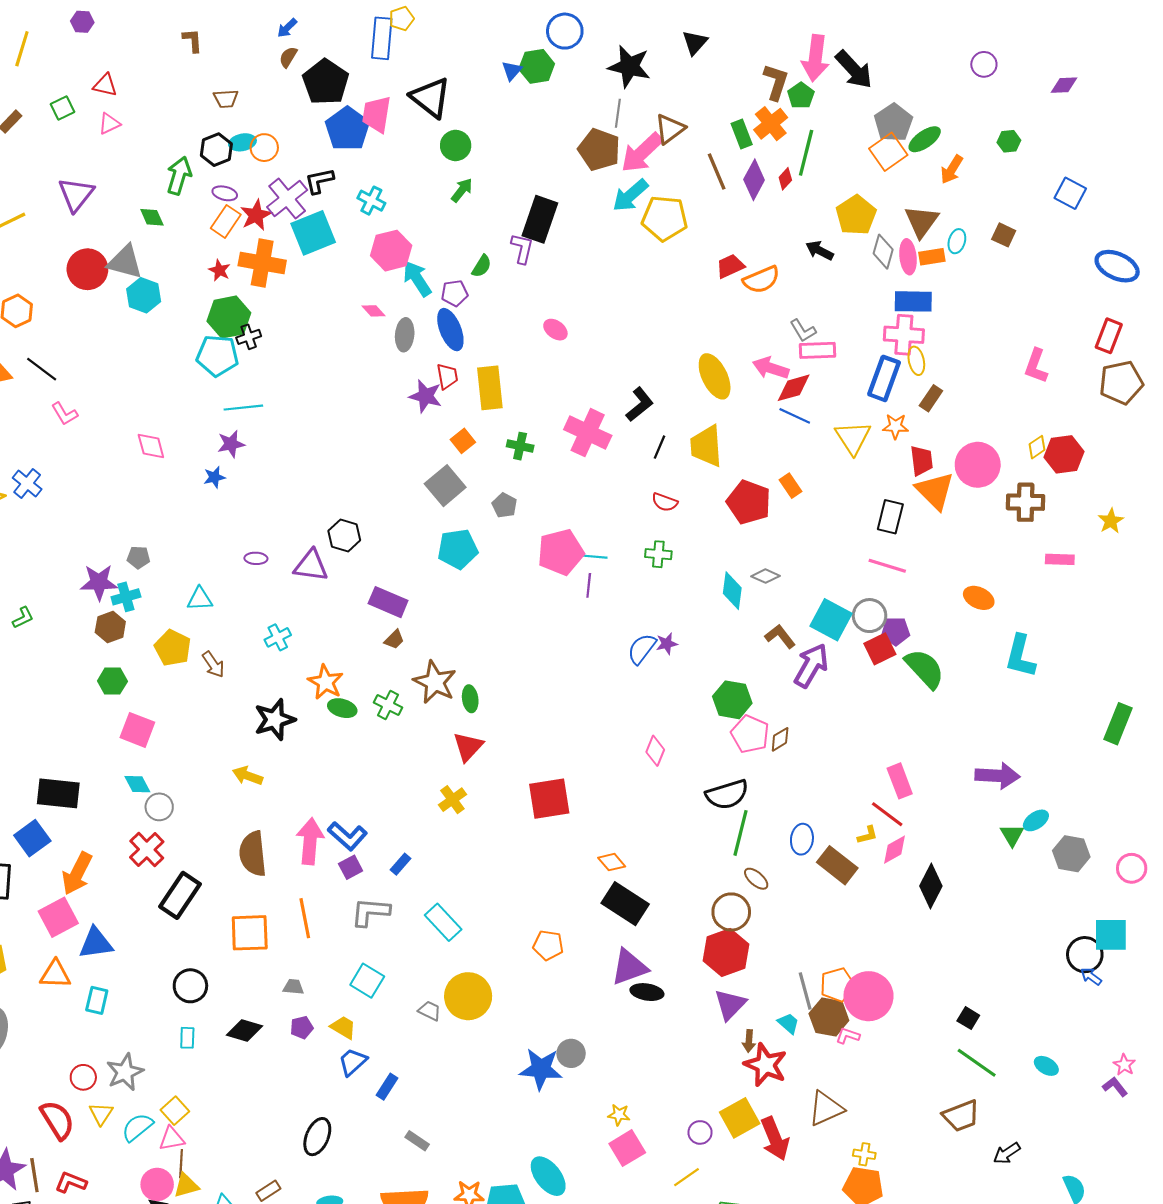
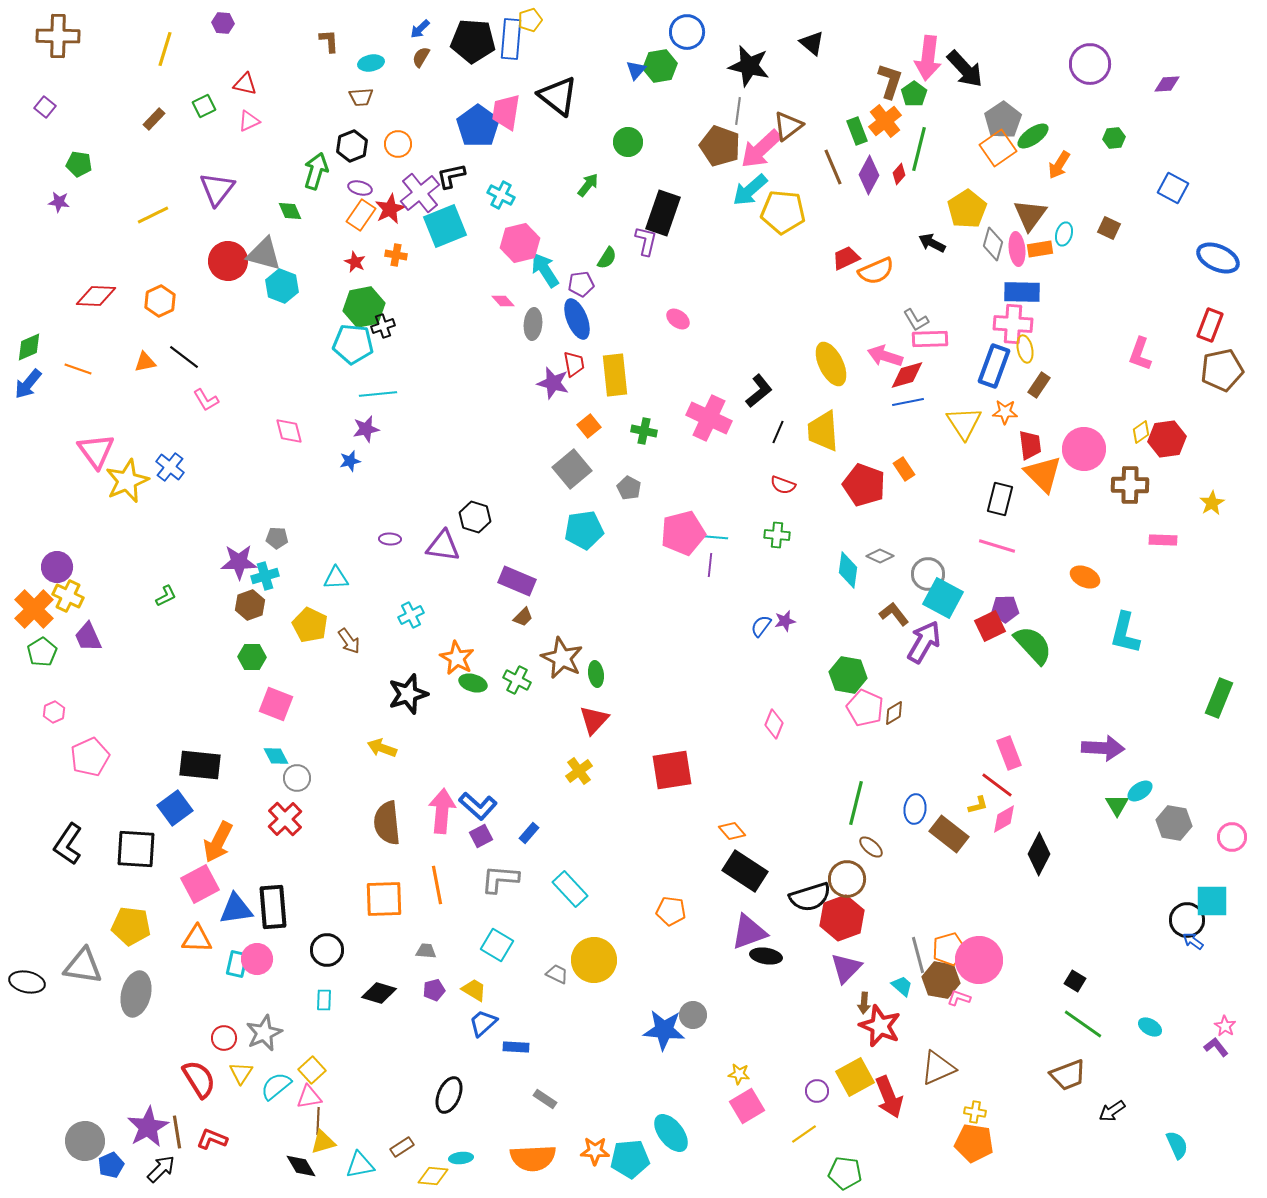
black triangle: (695, 43) -> (812, 43), turned -32
purple circle: (984, 64) -> (1090, 64), size x1.6
black pentagon: (326, 82) -> (473, 41), moved, turned -30
cyan ellipse: (242, 142) -> (371, 63), moved
green circle: (456, 145) -> (628, 142), moved
orange cross: (262, 263) -> (396, 255), size x0.5
blue line: (795, 416) -> (908, 402), turned -36
gray circle: (870, 616) -> (928, 574), moved
blue semicircle: (642, 649) -> (761, 626), size x0.7
black semicircle: (727, 794) -> (810, 897), moved
black rectangle: (180, 895) -> (273, 907), moved, turned -39
blue rectangle: (387, 1087) -> (516, 1047), turned 60
pink circle: (157, 1184) -> (257, 959), moved

